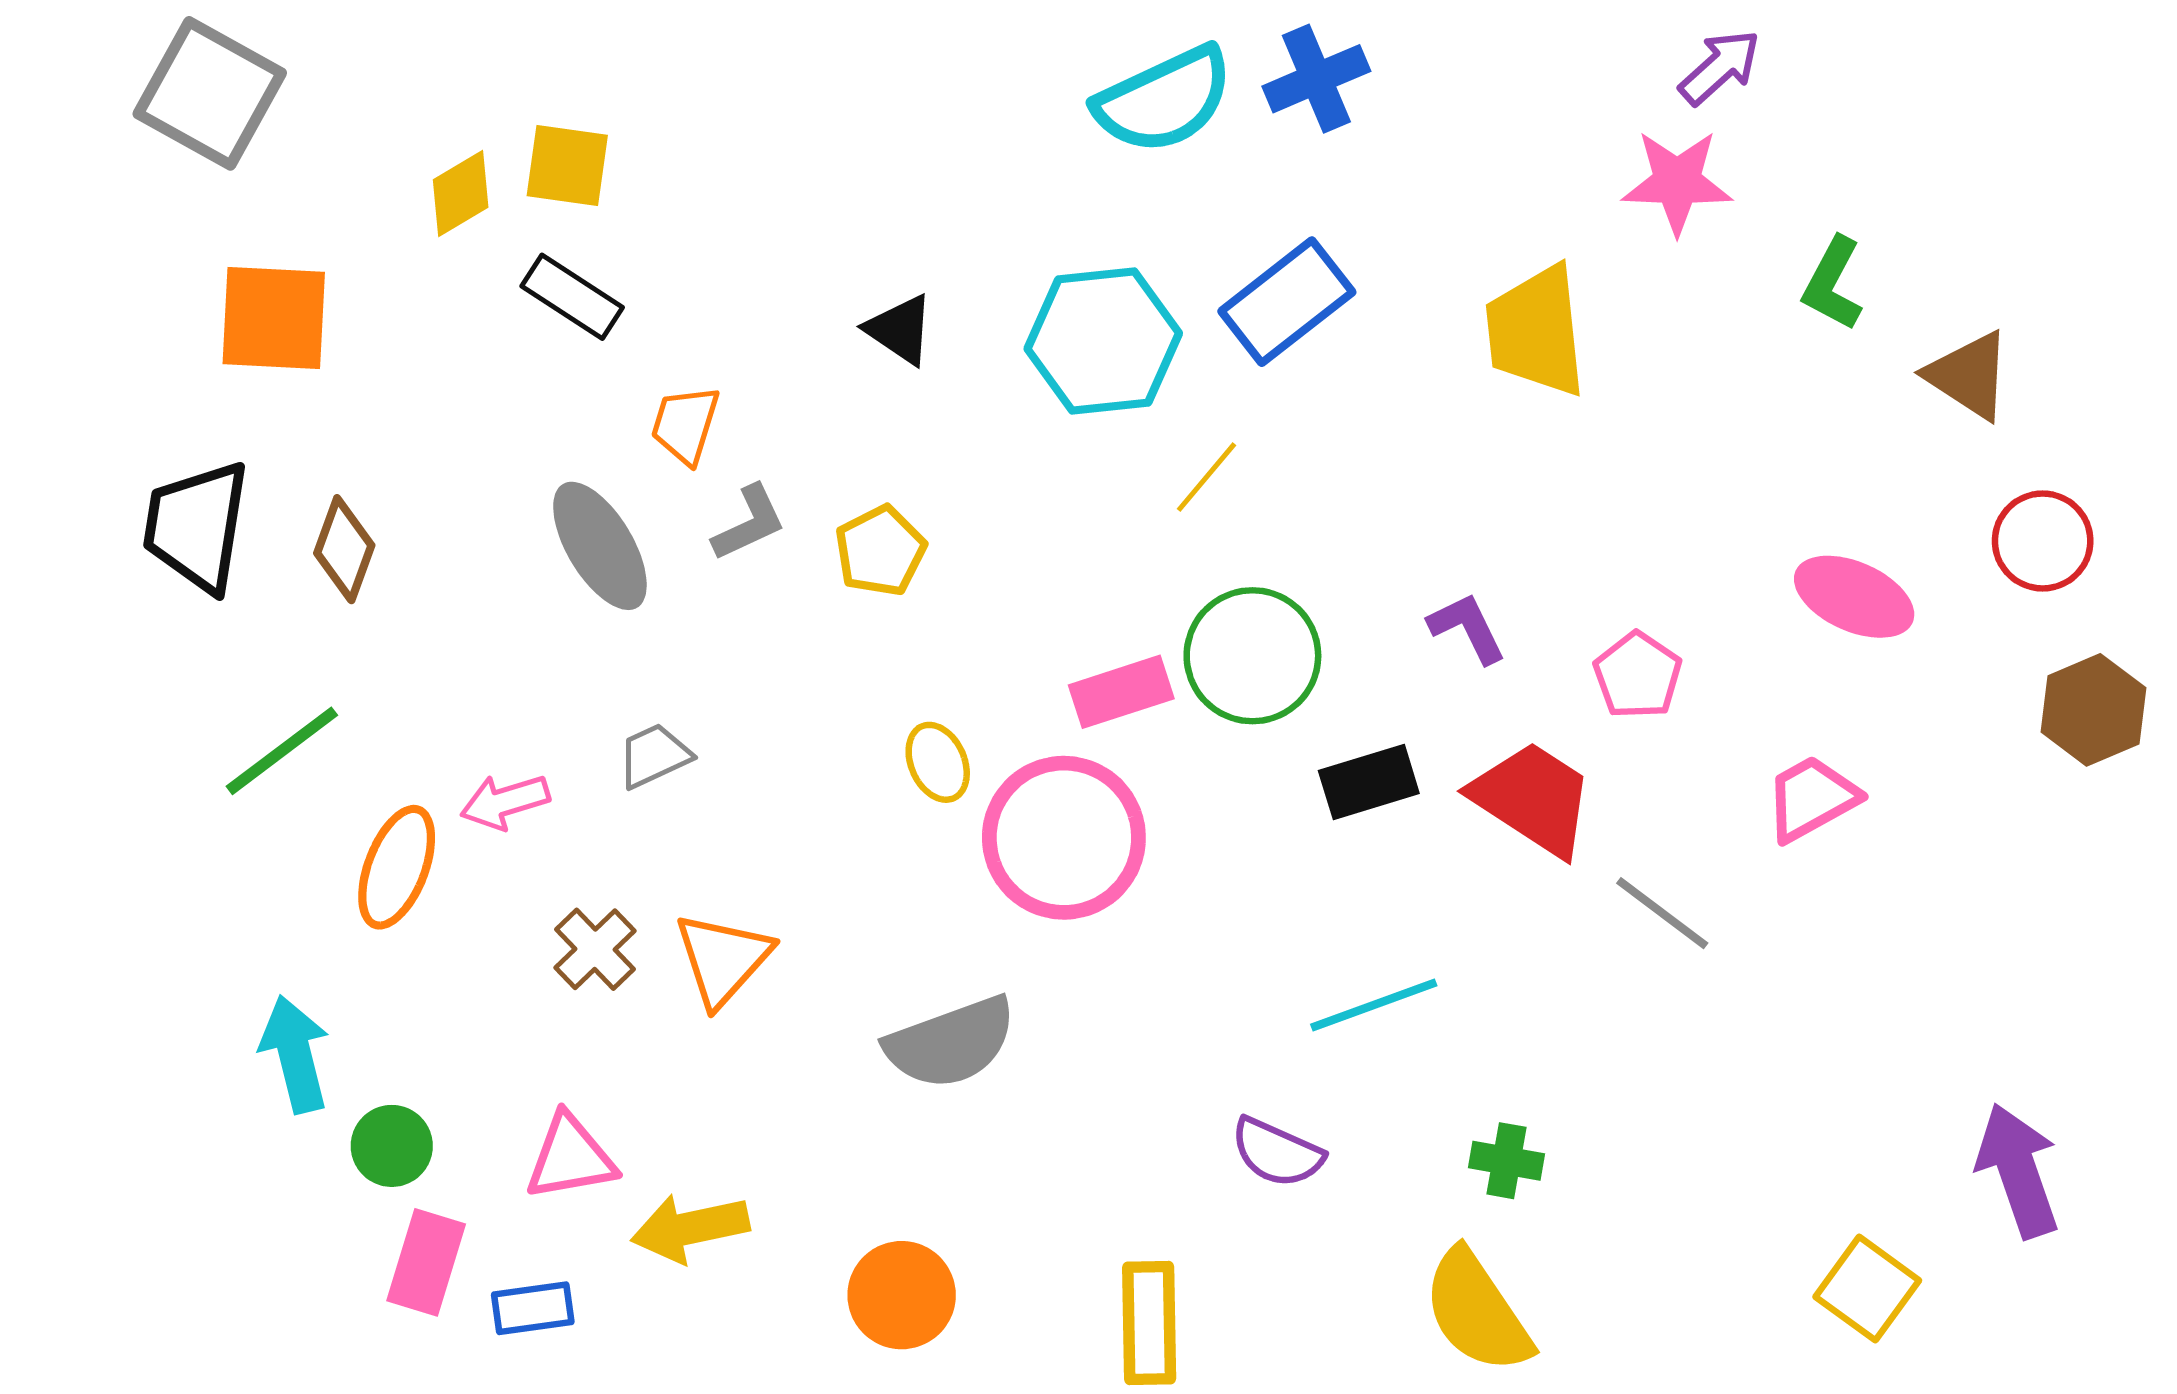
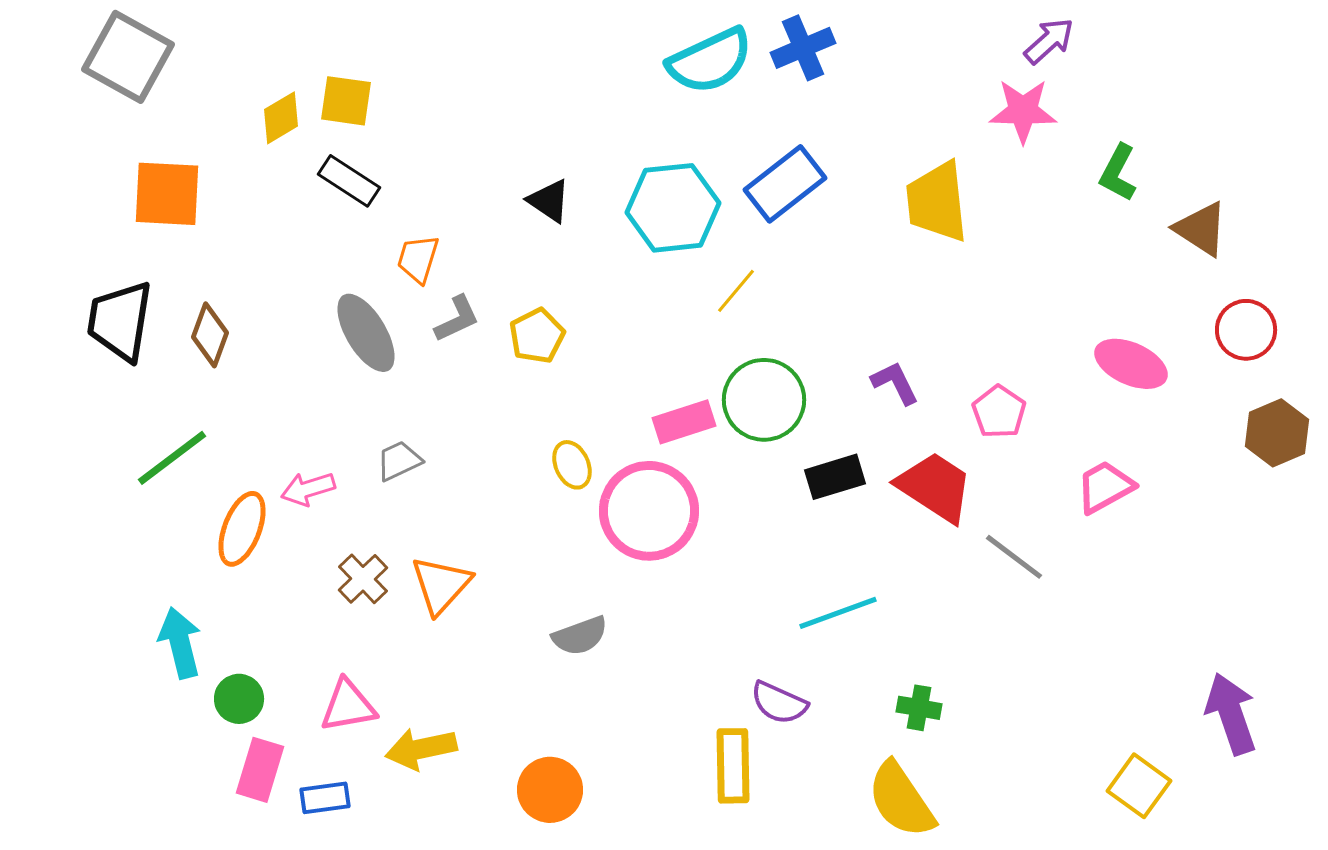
gray semicircle: (951, 1043) -> (580, 636), size x0.7
yellow rectangle: (1149, 1323) -> (733, 766), moved

